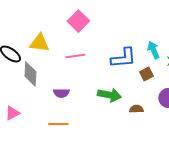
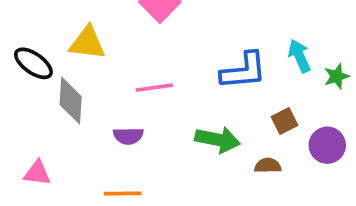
pink line: (75, 56) -> (154, 88), moved
brown square: (146, 74) -> (284, 121), moved
pink triangle: (12, 113) -> (37, 173), turned 35

